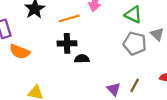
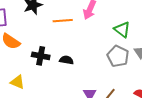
black cross: (67, 43) -> (41, 56), moved

